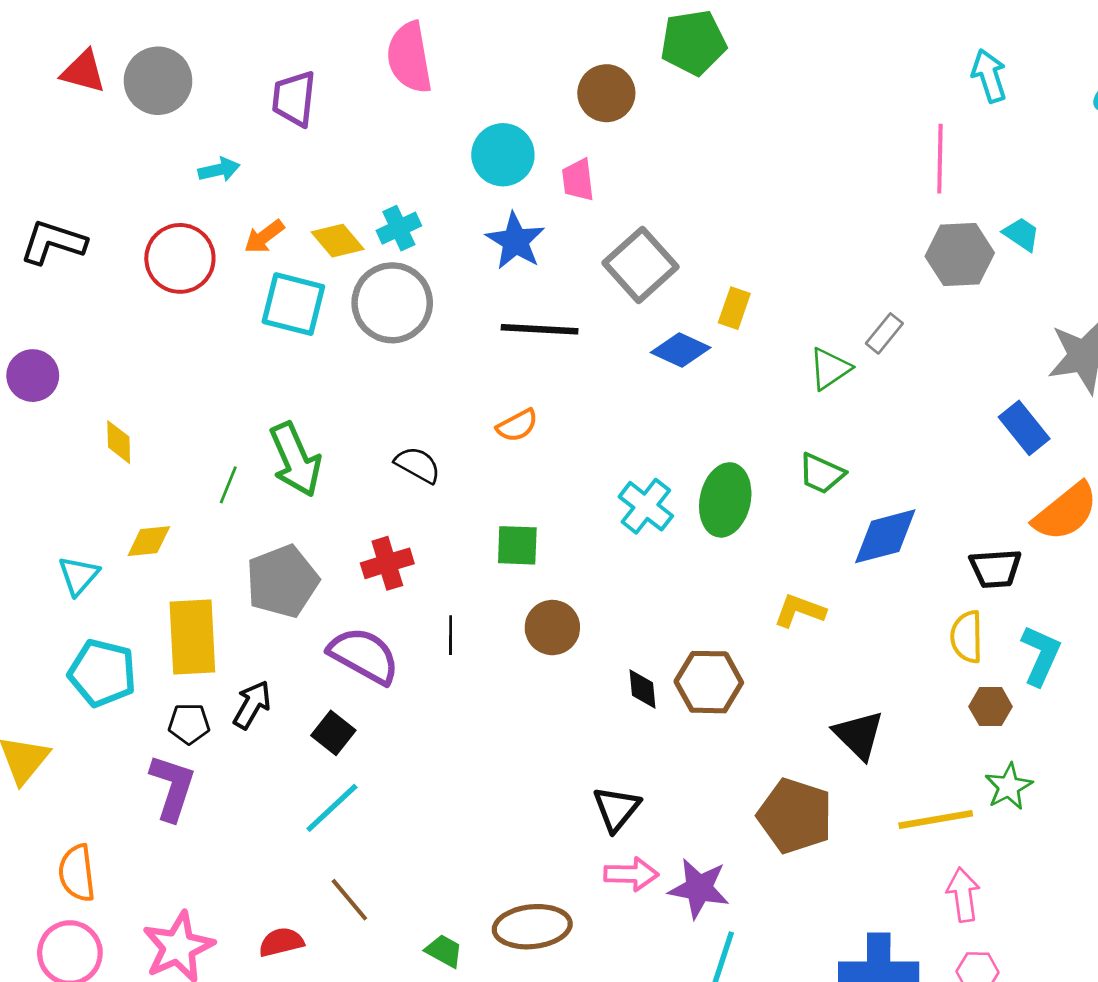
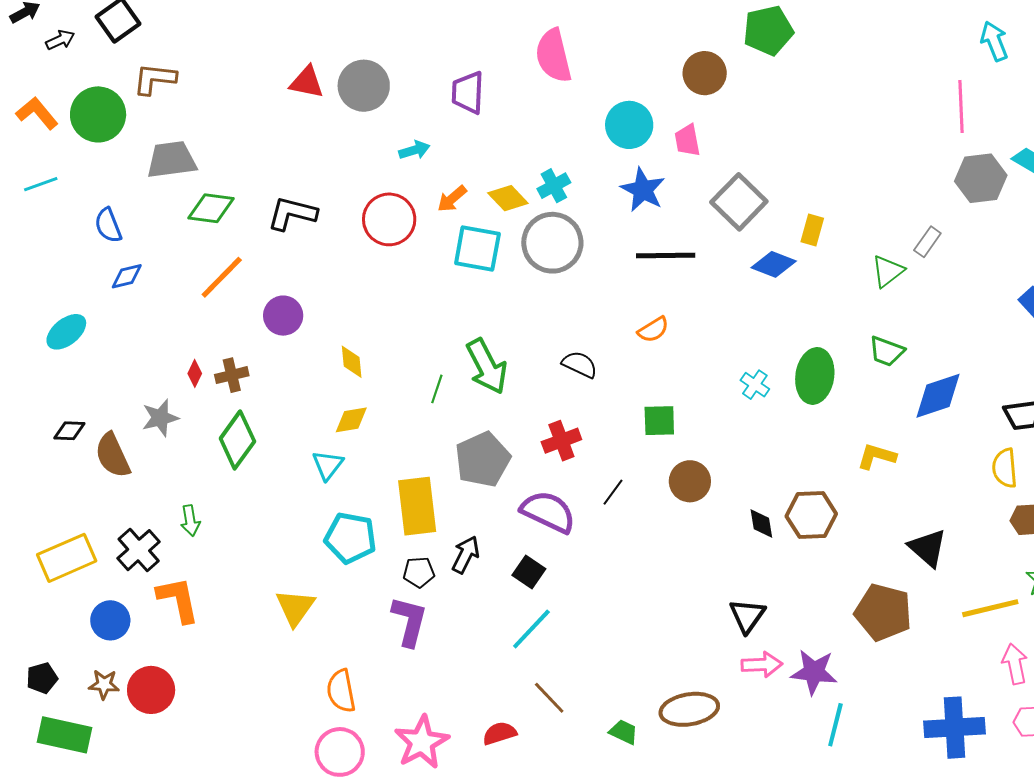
cyan cross: (646, 506) -> (755, 385), size x0.7
yellow diamond: (149, 541) -> (351, 420), moved
black line: (451, 635) -> (613, 492), turned 40

